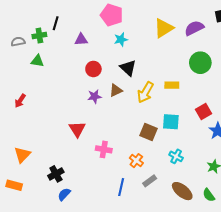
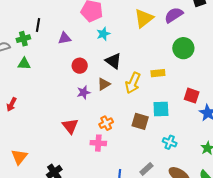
red square: (203, 112) -> (192, 96), turned -35
orange cross: (136, 161) -> (106, 123), moved, turned 32

